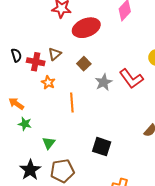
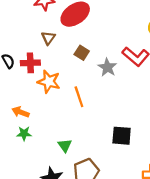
brown triangle: (55, 54) -> (48, 38), moved
orange star: (48, 82) -> (49, 82), size x1.5
green star: (25, 124) -> (24, 134), moved

